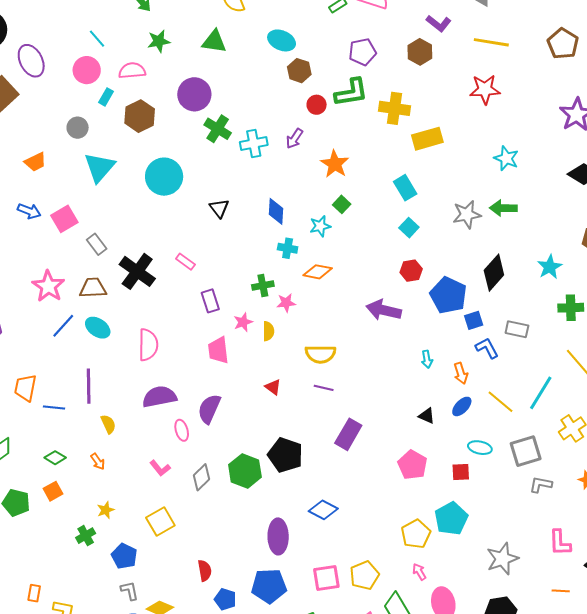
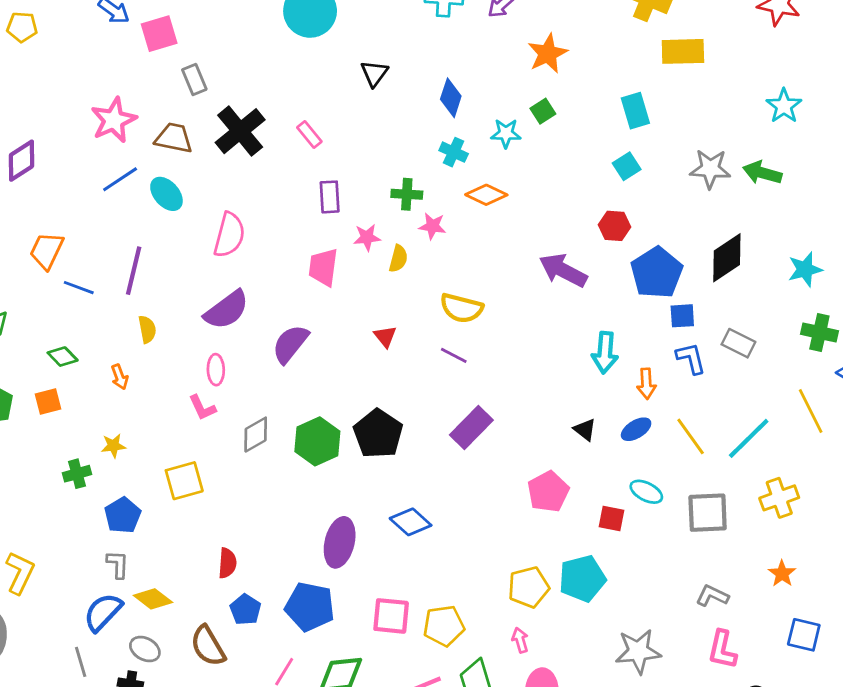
cyan arrow: (427, 359) -> (605, 353), size x1.6
purple semicircle: (159, 397) -> (227, 310), turned 140
pink ellipse: (182, 430) -> (216, 370), moved
gray L-shape: (541, 485) -> (712, 596), moved

